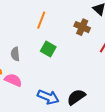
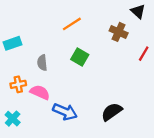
orange line: (41, 20) -> (72, 24), turned 36
blue arrow: (48, 97) -> (65, 112), moved

